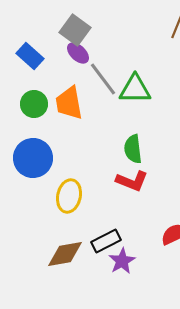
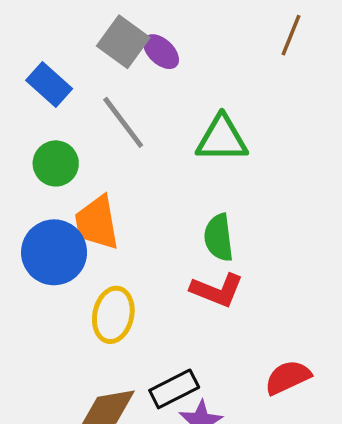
purple ellipse: (78, 53) -> (161, 52), moved
gray line: (103, 79) -> (123, 122), moved
orange trapezoid: (69, 103) -> (97, 223), moved

